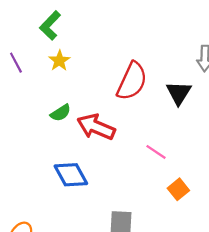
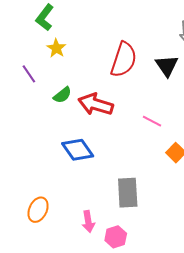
purple line: (16, 63) -> (29, 74), moved

